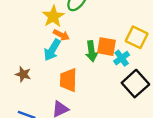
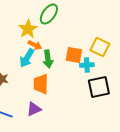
green arrow: (91, 51) -> (48, 59), moved
cyan cross: (122, 58) -> (87, 65), turned 32
black square: (135, 84) -> (99, 87), turned 30

